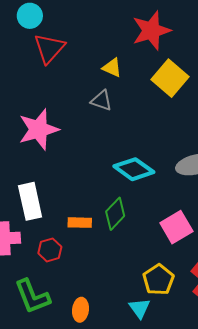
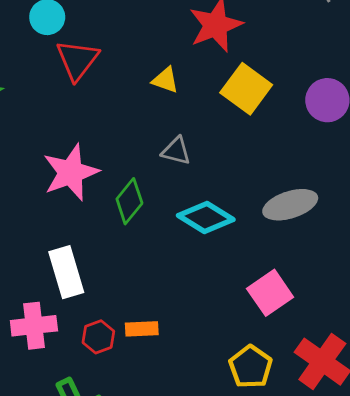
gray triangle: (102, 101) -> (176, 151), moved
green diamond: (115, 214) -> (129, 201), moved
orange rectangle: (80, 223) -> (142, 329), moved

